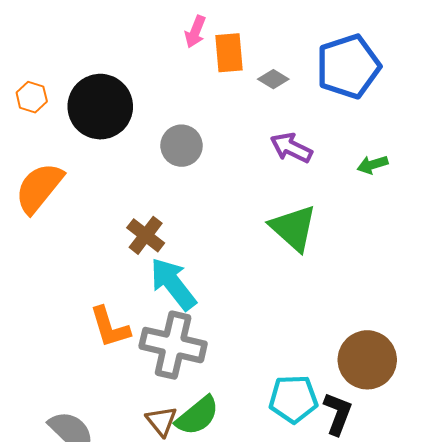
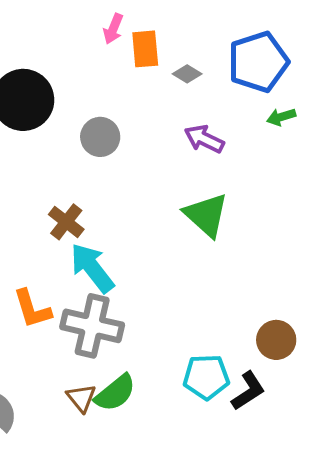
green arrow: (373, 165) -> (281, 117), moved
brown circle: (367, 360) -> (276, 340), size x0.7
black L-shape: (338, 414) -> (248, 391), turned 36

